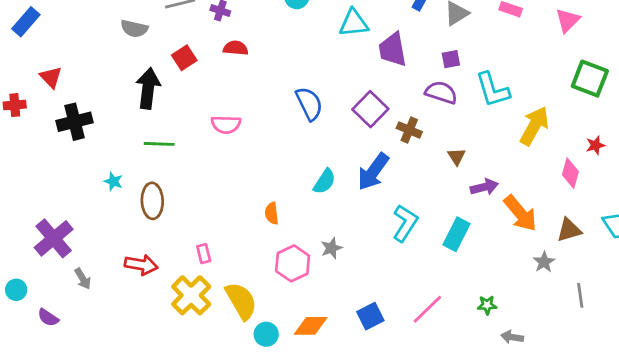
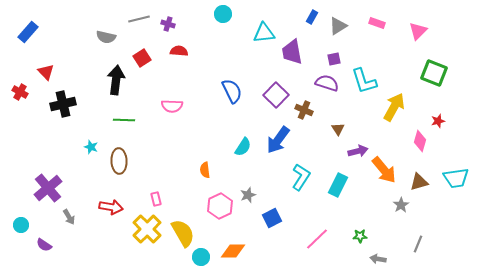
red cross: (15, 105) -> (20, 92), turned 35
gray line: (580, 295) -> (418, 244), moved, turned 30
blue square: (370, 316) -> (272, 218), moved

